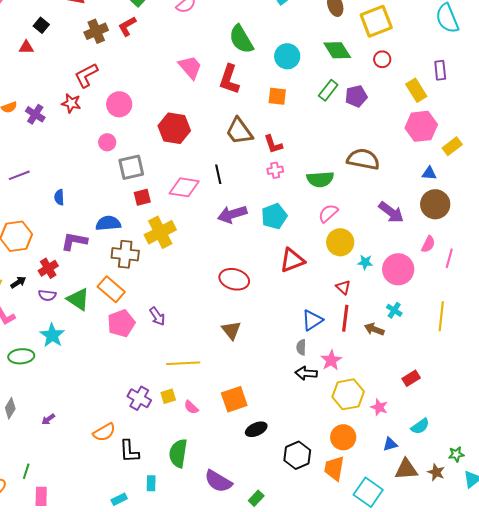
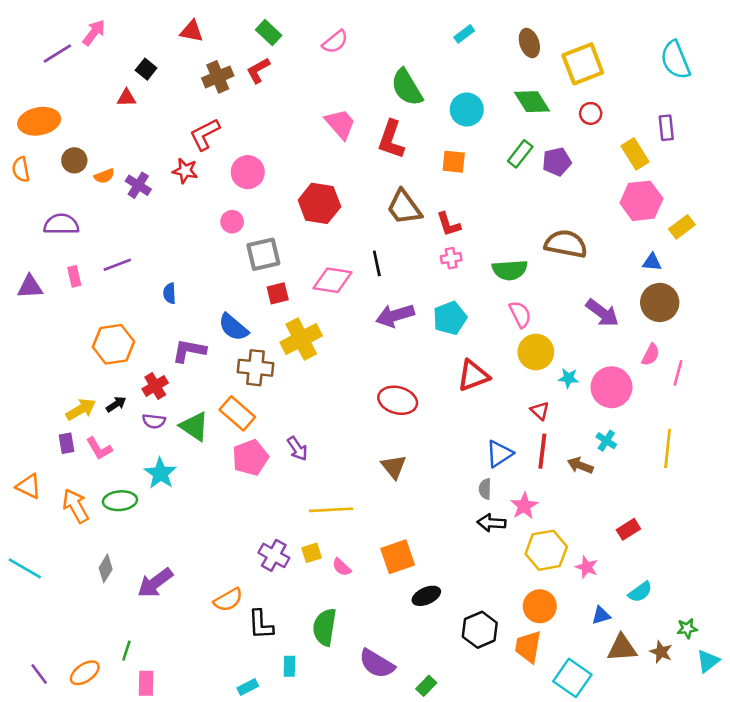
pink semicircle: (328, 213) -> (520, 314), turned 105
blue semicircle: (108, 223) -> (233, 327), turned -135
purple arrow: (48, 419) -> (155, 583), size x2.0

